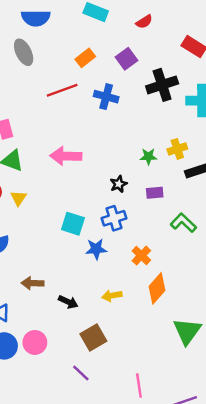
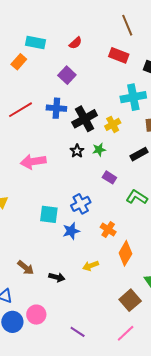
orange rectangle: (85, 58) -> (19, 62), moved
black cross: (162, 85) -> (85, 119), moved
yellow cross: (177, 149) -> (113, 124), moved
black star: (119, 184) -> (77, 151), moved
purple rectangle: (155, 193) -> (109, 177), turned 48
brown arrow: (33, 283) -> (26, 268), turned -132
brown square: (93, 338) -> (130, 300), moved
pink line: (139, 386) -> (126, 333), turned 66

